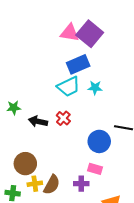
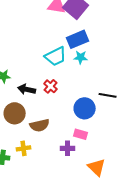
blue rectangle: (78, 64) -> (78, 39), moved
brown circle: (25, 164) -> (15, 113), moved
brown semicircle: (52, 185) -> (40, 125), moved, turned 48

